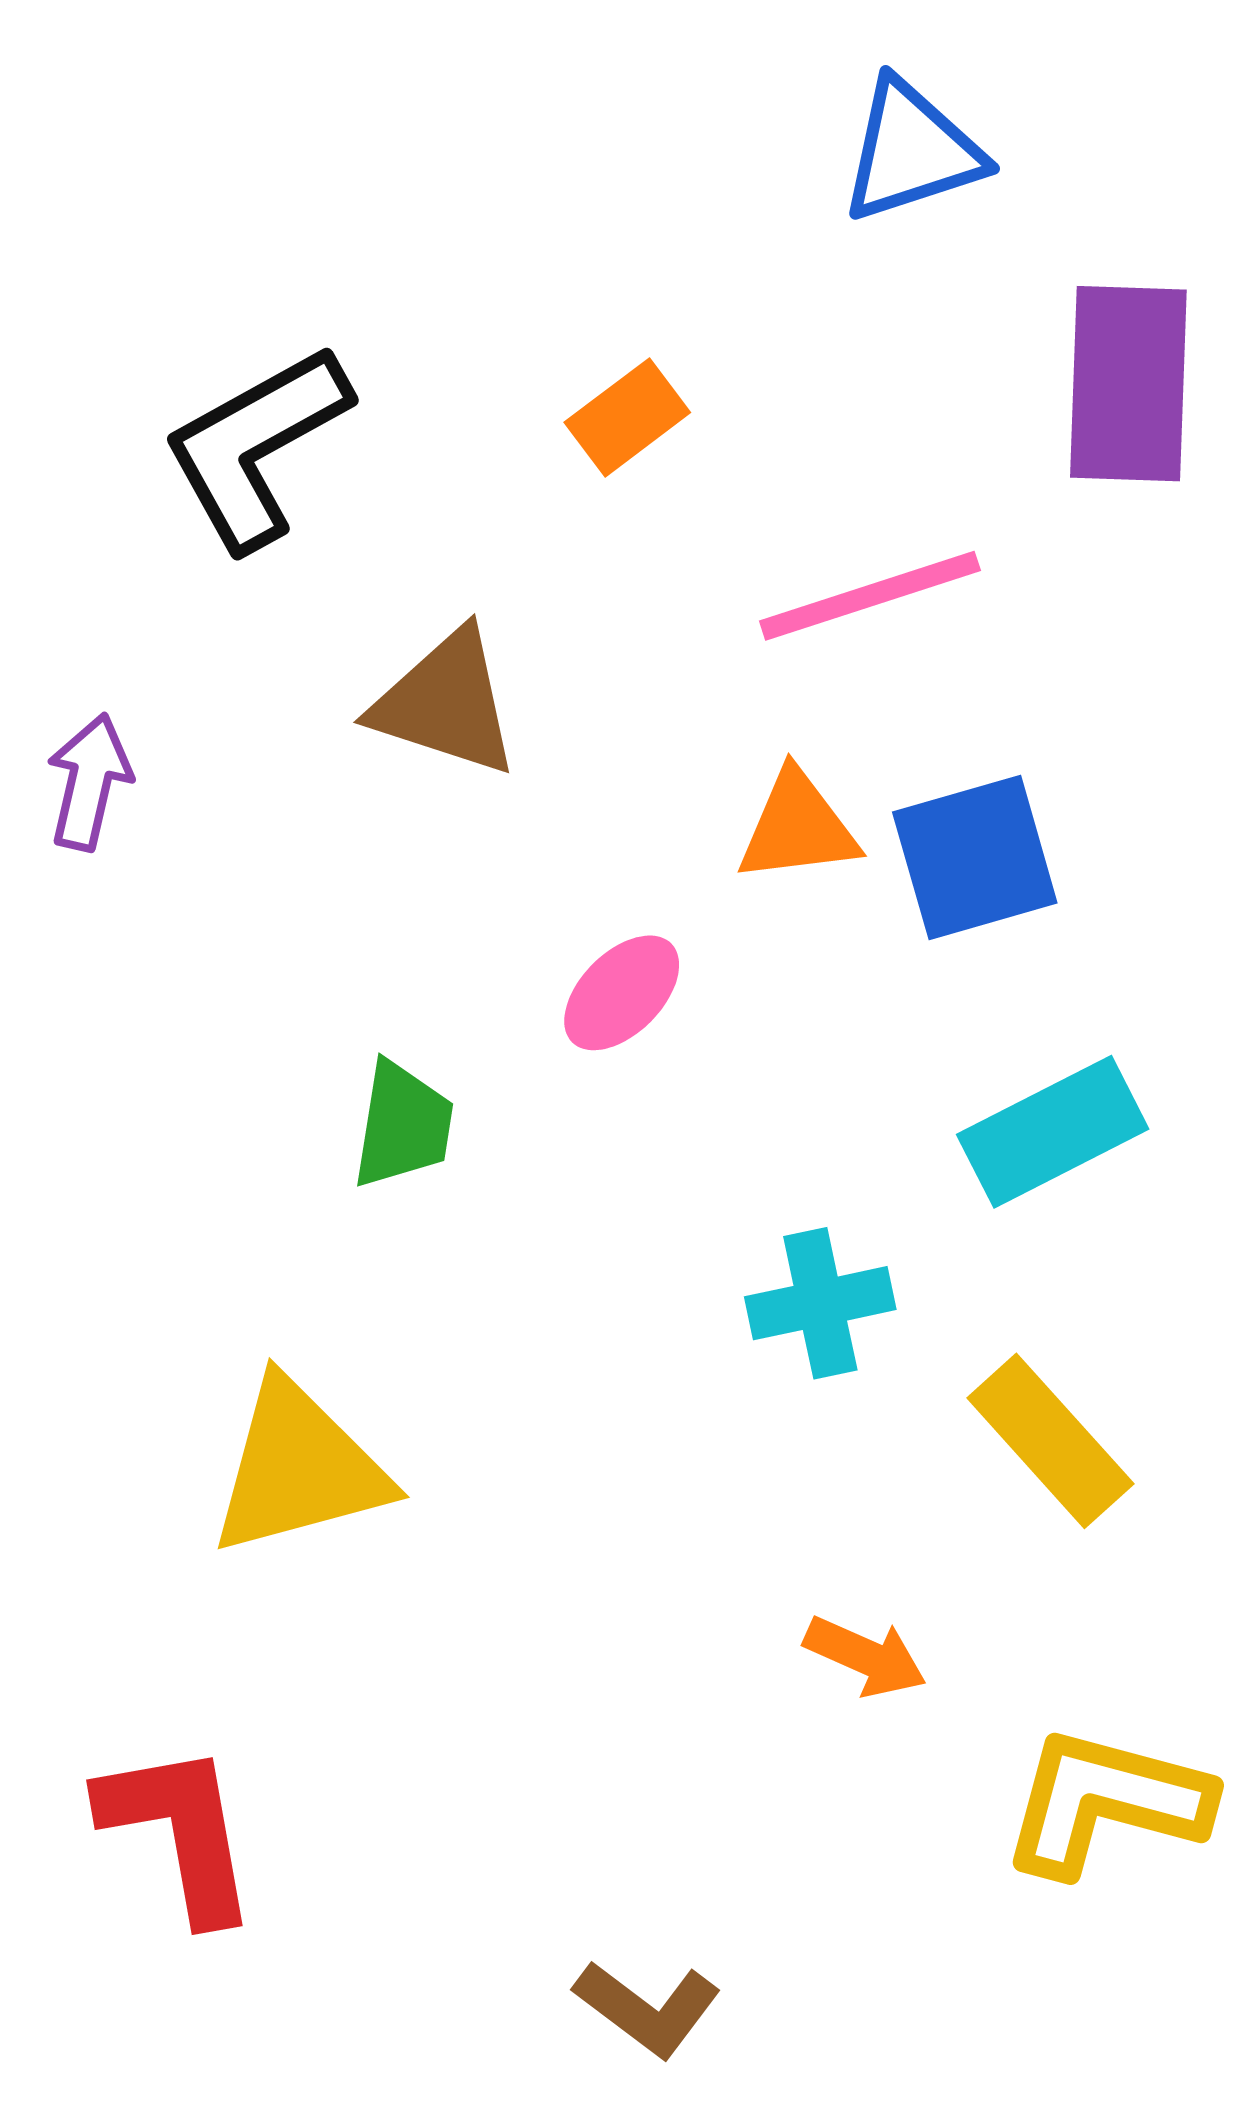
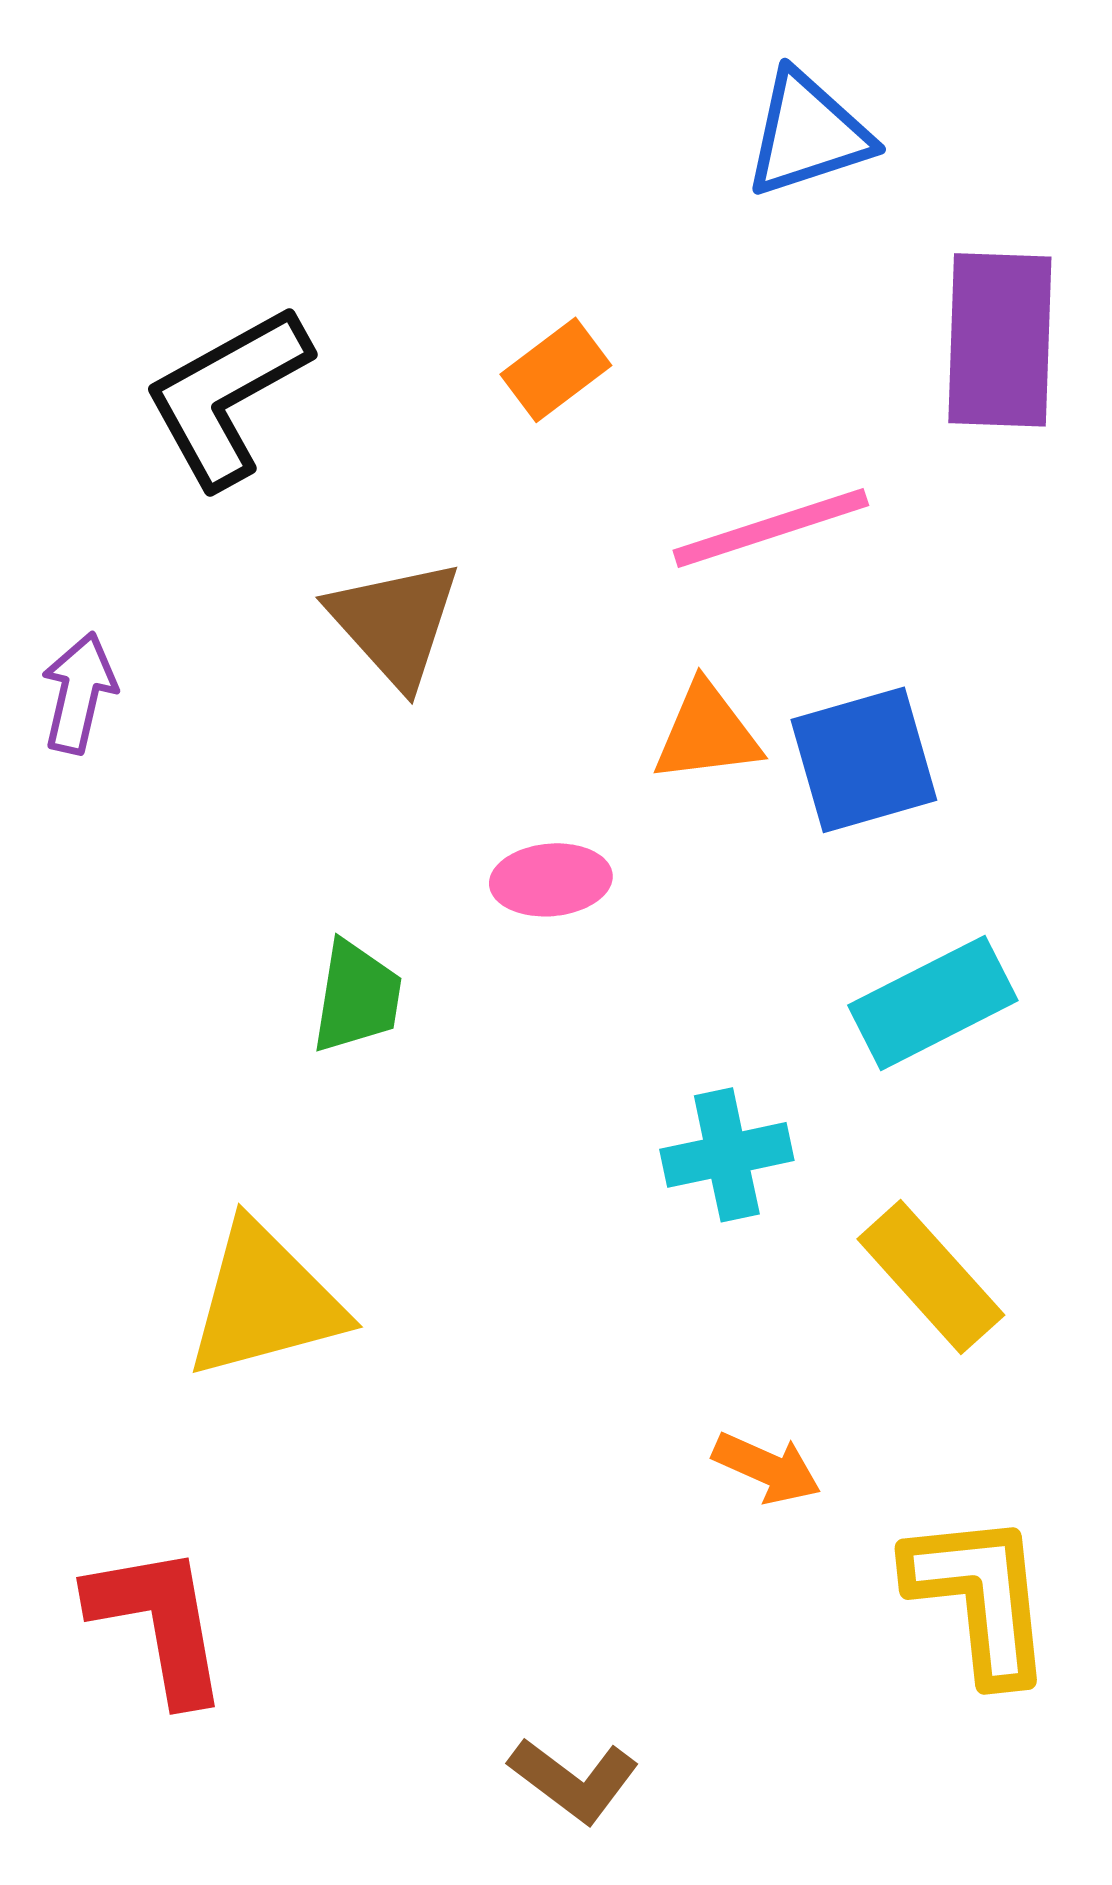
brown triangle: (446, 703) -> (395, 623), turned 30
pink ellipse: (622, 993) -> (551, 880), turned 40
yellow L-shape: (1106, 1802) -> (980, 1597), turned 69

